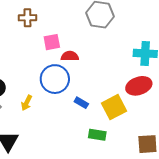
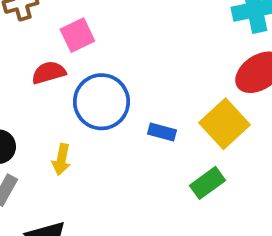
red semicircle: (70, 56) -> (49, 73), moved
green rectangle: (97, 135) -> (207, 183), turned -30

